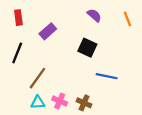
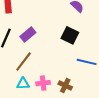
purple rectangle: (48, 31) -> (28, 34), moved
pink cross: (60, 101) -> (43, 83), turned -32

